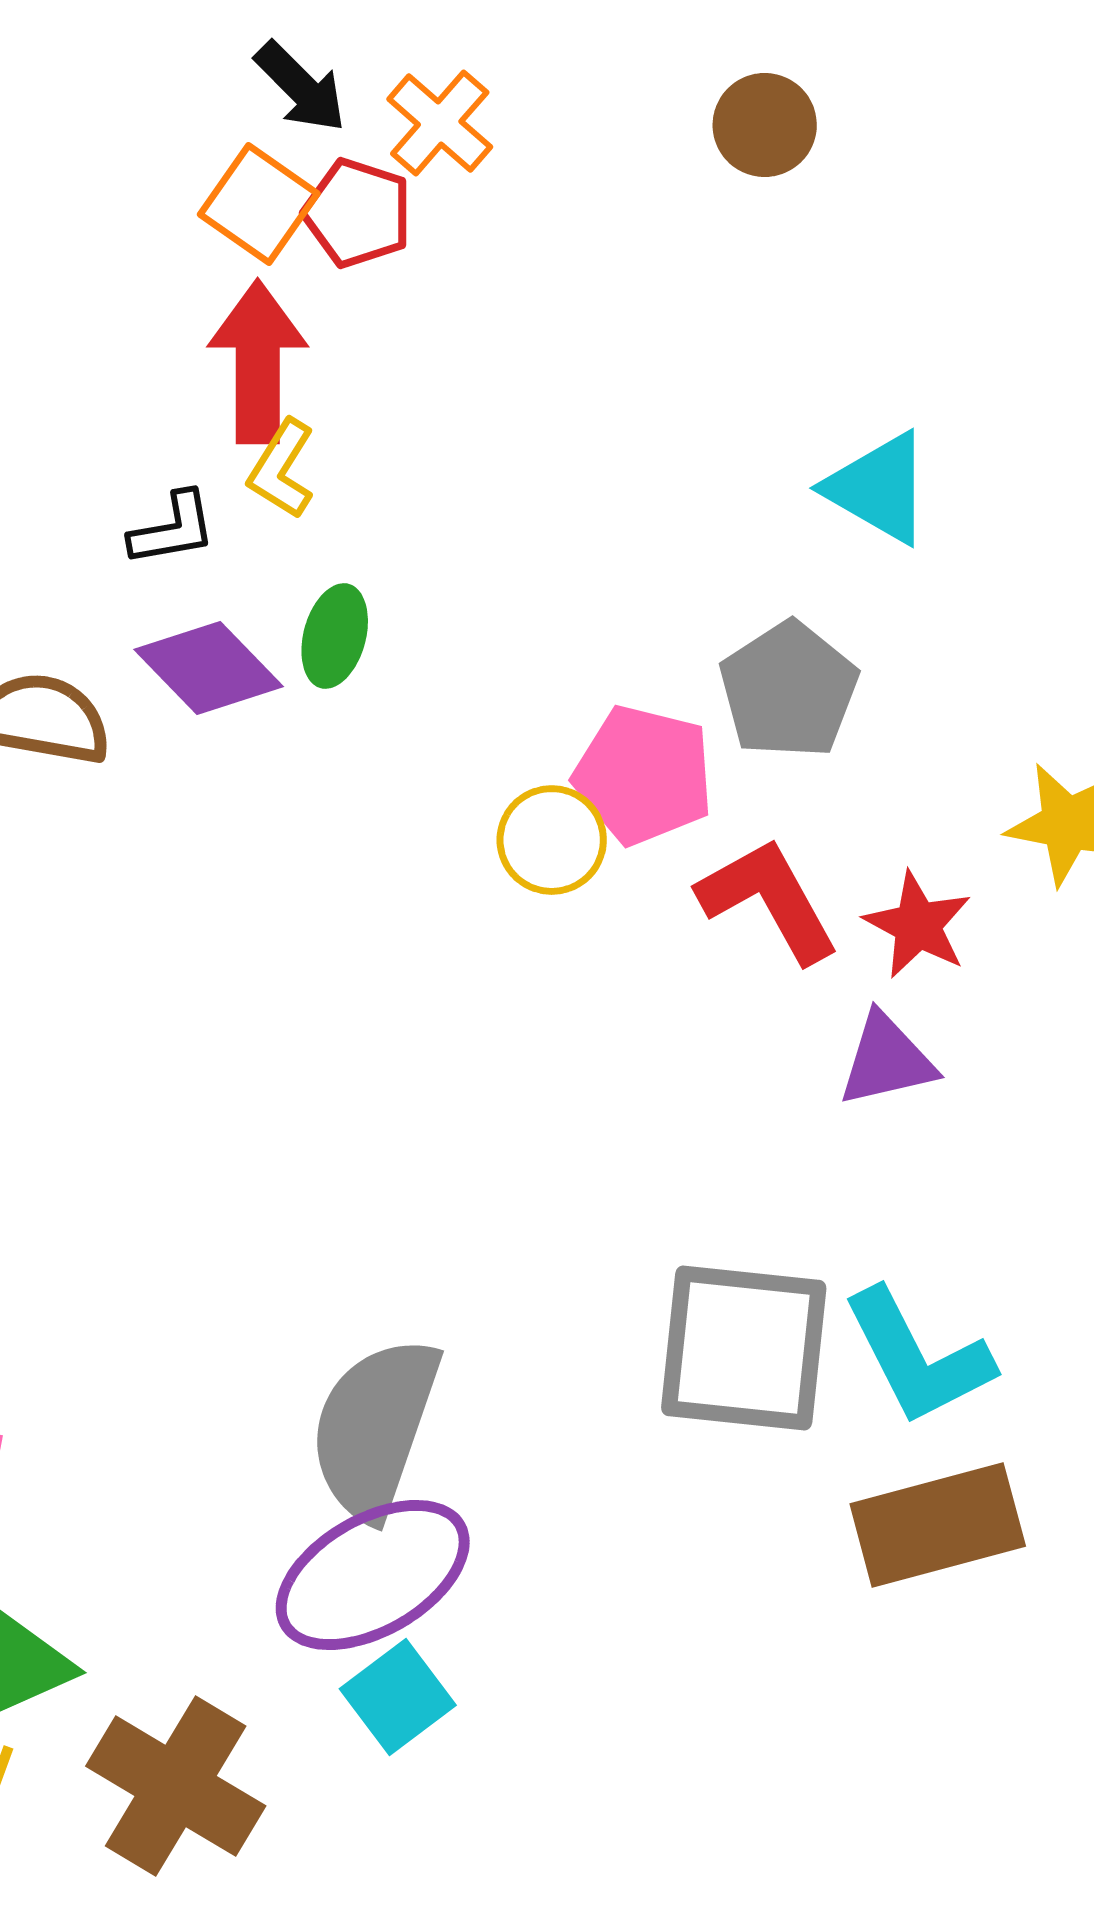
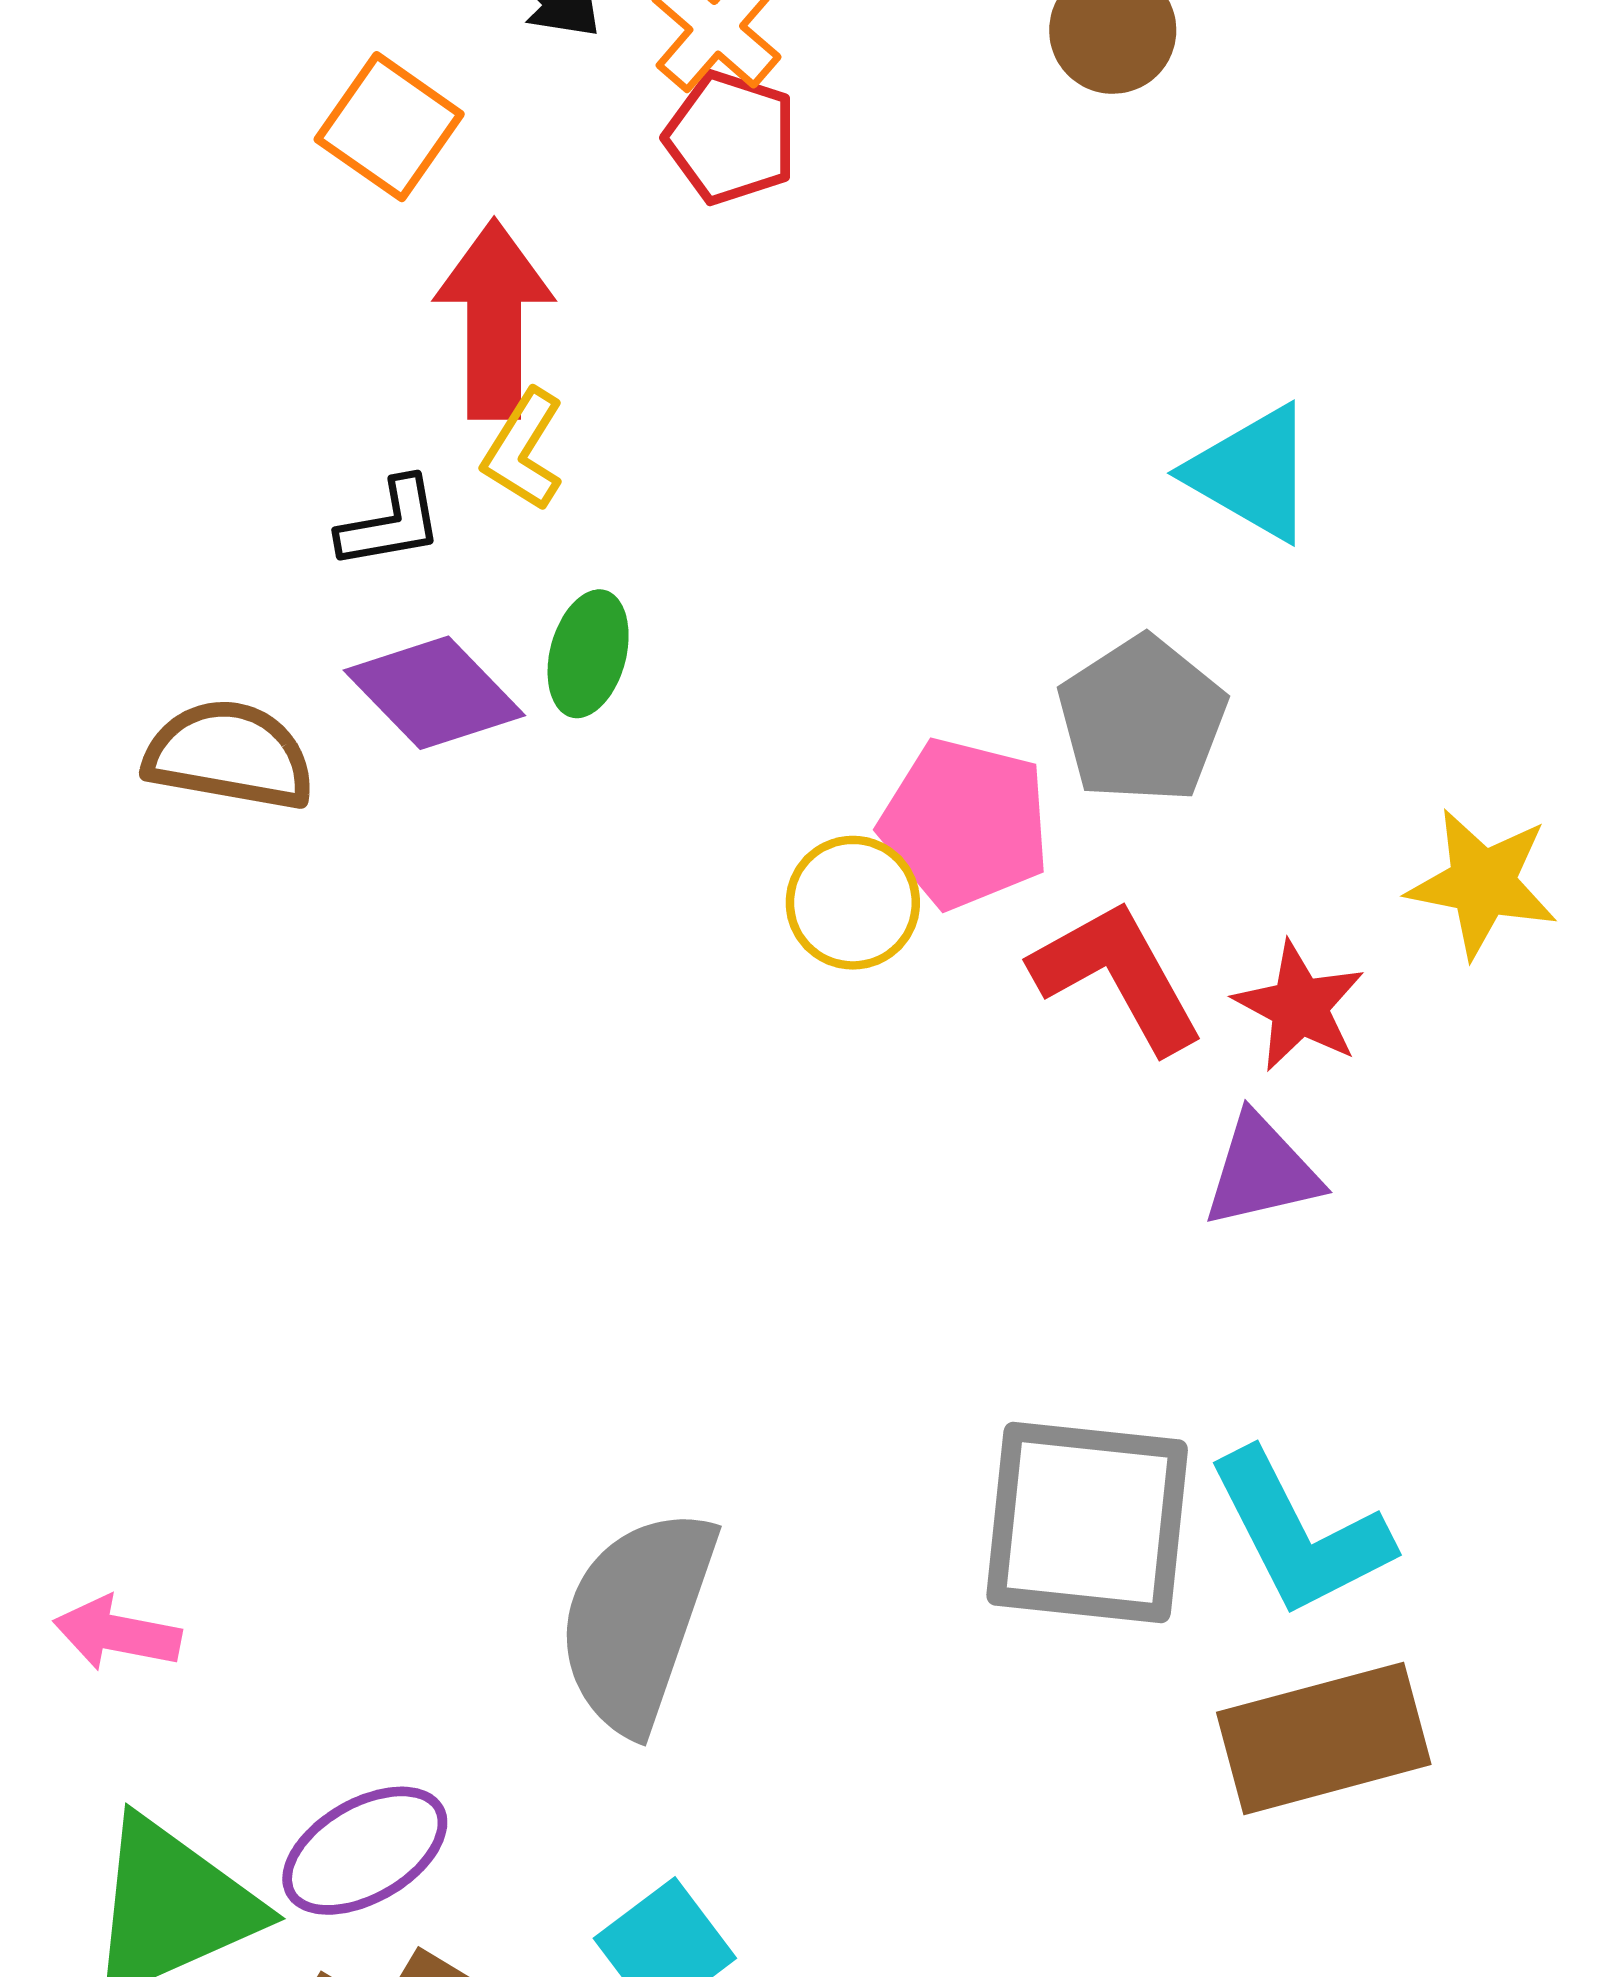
orange square: (259, 204) -> (389, 127), moved
red pentagon: (358, 213) -> (731, 138), moved
purple ellipse: (373, 1575) -> (365, 1851), moved, size x0.7

